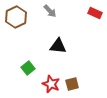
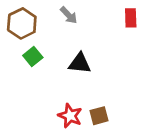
red rectangle: (95, 13) -> (131, 18), turned 64
green square: (28, 68) -> (33, 56), moved

